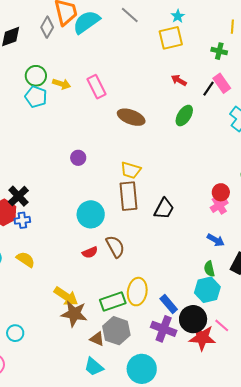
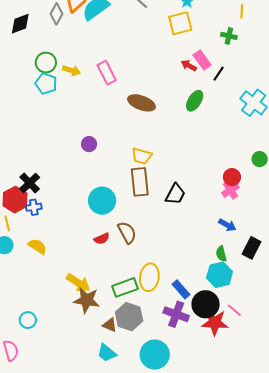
pink rectangle: (222, 83) -> (202, 60), moved

